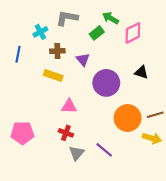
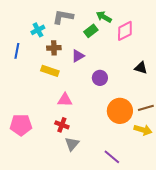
purple triangle: (83, 60) -> (78, 56), turned 40
black triangle: (141, 72) -> (141, 68), moved
purple circle: (106, 83) -> (100, 78), size x0.6
purple line: (104, 150) -> (112, 157), moved

